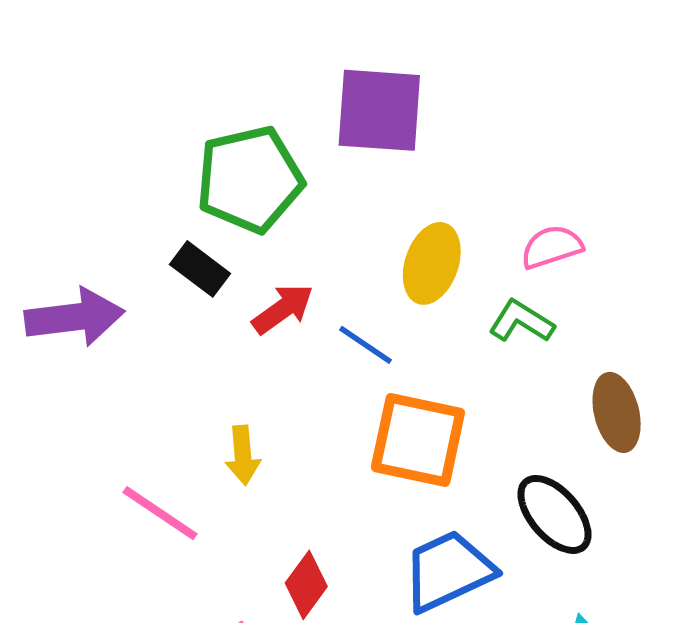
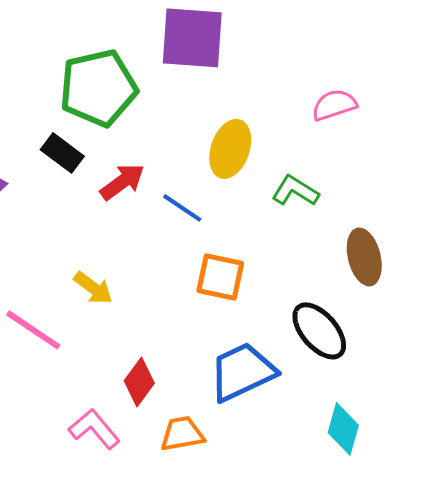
pink semicircle: (552, 247) -> (334, 105), moved
orange square: (418, 440) -> (220, 277), size x0.7
yellow arrow: (243, 455) -> (93, 288), turned -48

